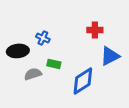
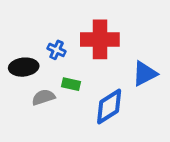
red cross: (95, 30) -> (100, 39), moved, size x1.8

